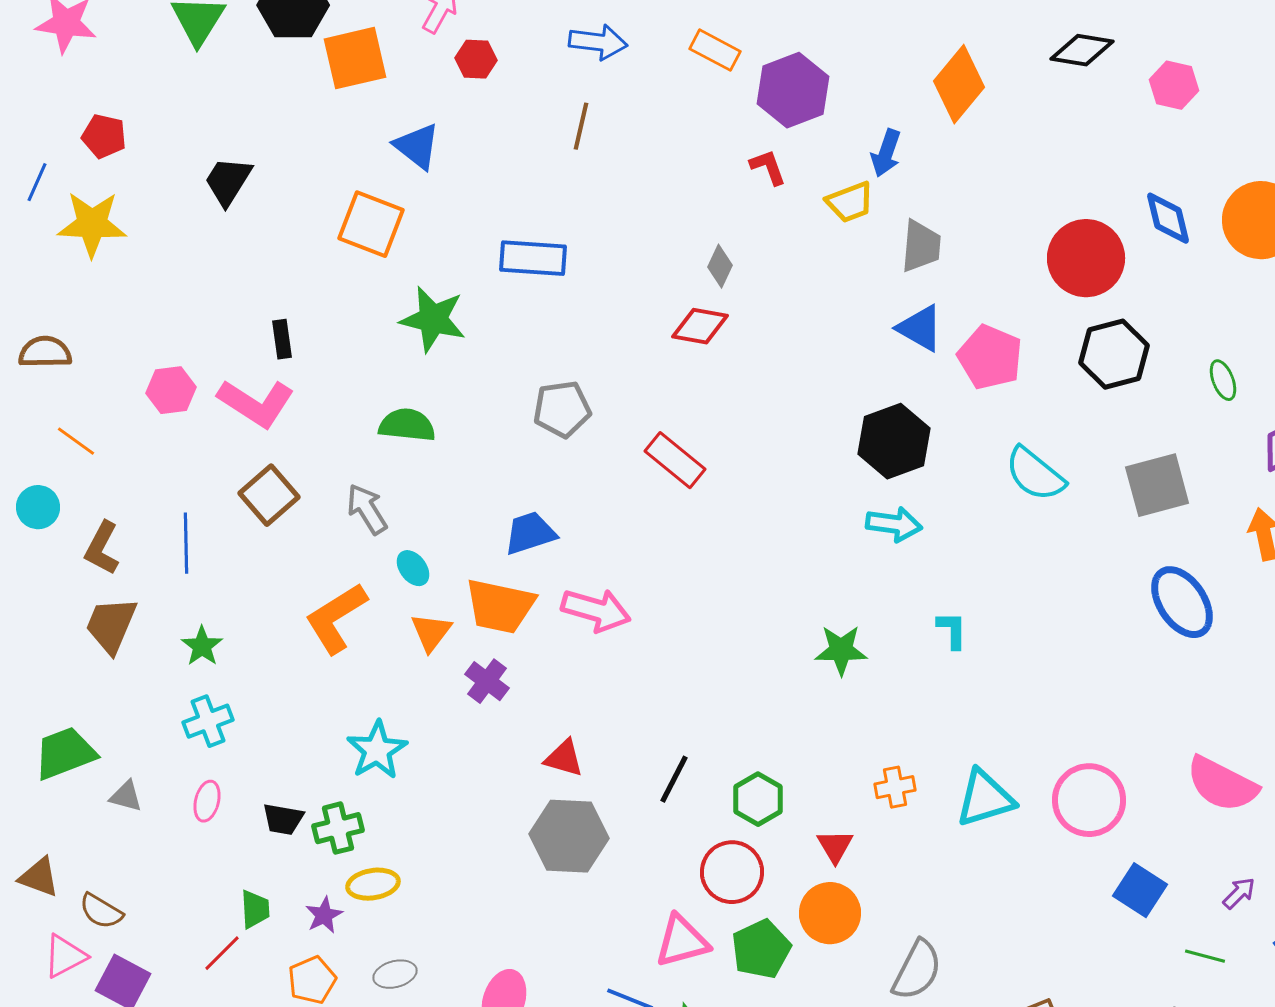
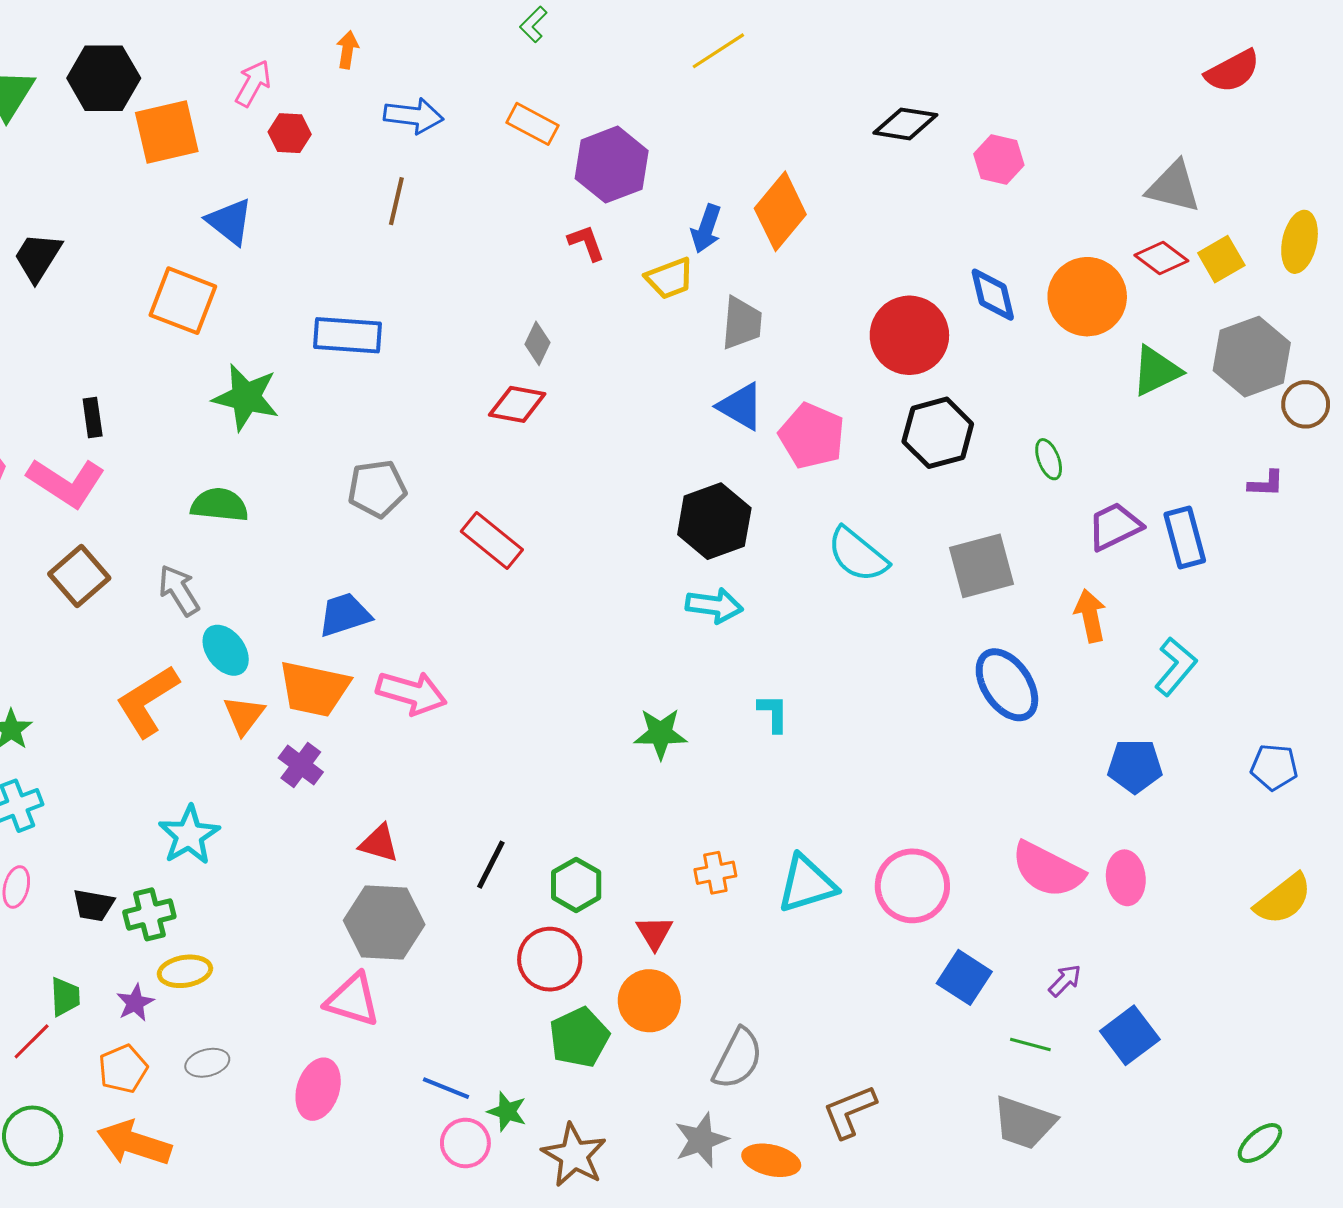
orange diamond: (959, 84) -> (780, 211), moved
cyan ellipse: (413, 568) -> (226, 650), size x1.4
pink triangle: (682, 941) -> (353, 1000), moved, turned 32

